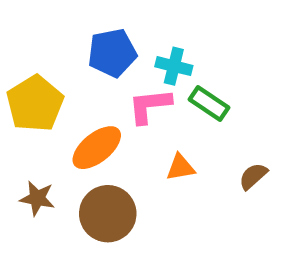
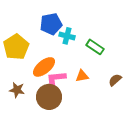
cyan cross: (174, 66) -> (67, 36), moved
pink L-shape: (150, 106) -> (56, 79), moved

